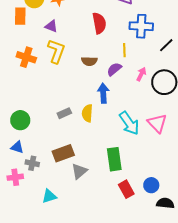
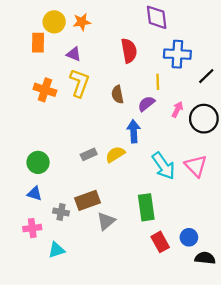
brown semicircle: (89, 61) -> (117, 94), turned 77
yellow semicircle: (87, 113) -> (115, 154), turned 54
gray cross: (32, 163) -> (61, 212), moved
cyan triangle: (49, 196) -> (56, 250), moved

